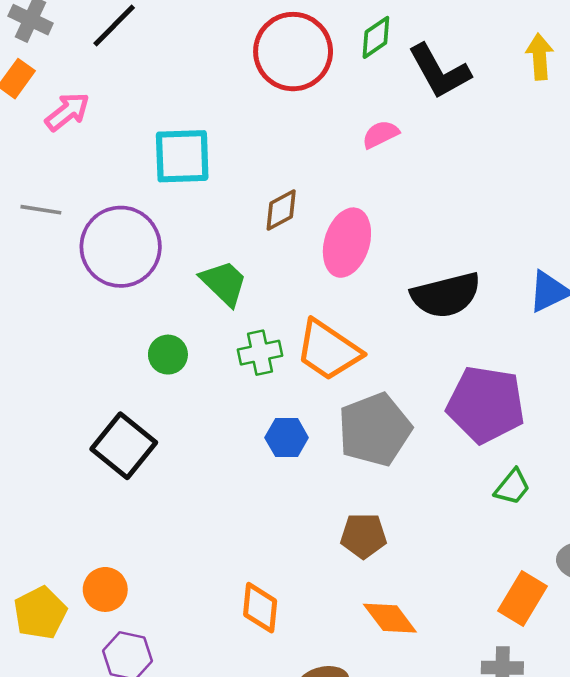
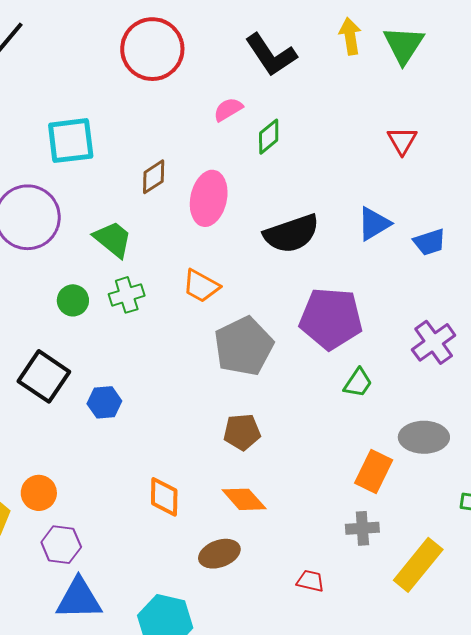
green diamond: (376, 37) -> (269, 137), moved
orange trapezoid: (328, 350) -> (201, 286), size x0.7
green cross: (260, 353) -> (127, 295), moved
blue hexagon: (287, 438) -> (104, 402), moved
orange diamond: (390, 618) -> (244, 499), moved

